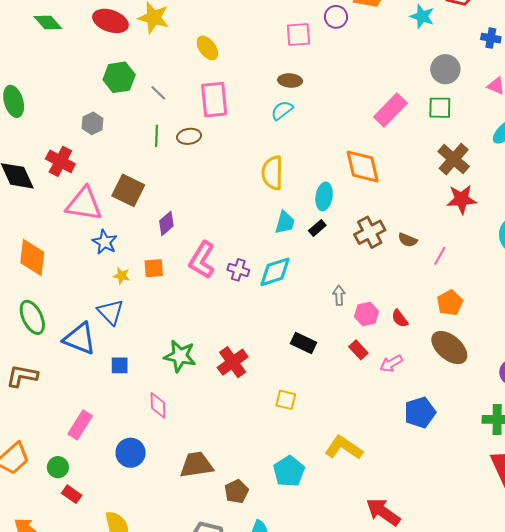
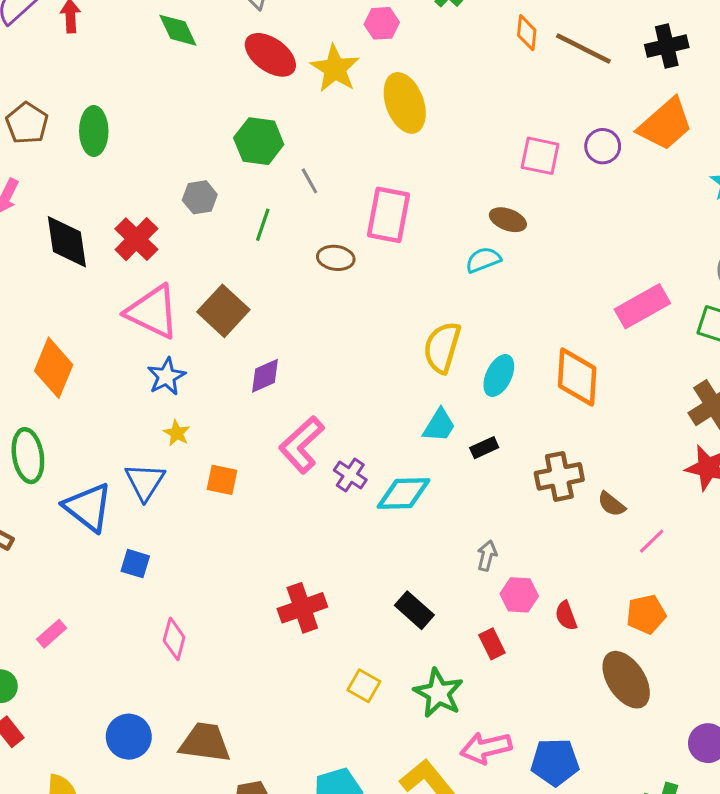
yellow ellipse: (207, 48) -> (405, 103), moved, size x1.5
green line: (156, 136) -> (263, 225), moved
cyan ellipse: (324, 196) -> (499, 376), moved
orange square: (154, 268) -> (222, 480), moved
green star: (180, 356) -> (438, 693), moved
pink arrow: (391, 364) -> (486, 748), moved, size x1.4
pink rectangle: (80, 425) -> (52, 634), size x0.7
blue circle: (131, 453) -> (129, 737), moved

